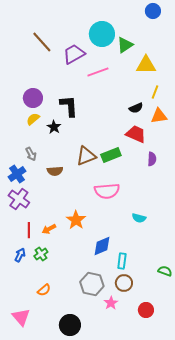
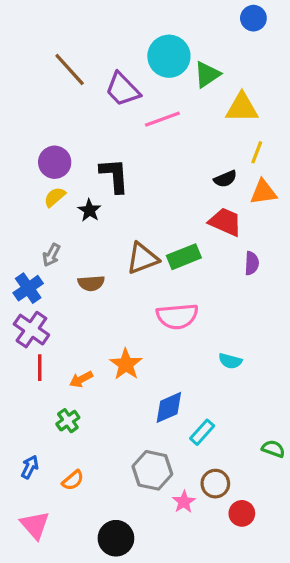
purple trapezoid: (74, 54) -> (123, 89), turned -105
gray arrow: (31, 154) -> (51, 255), turned 56
red line: (29, 230) -> (40, 368), moved
blue arrow: (20, 255) -> (30, 467), moved
cyan rectangle: (122, 261) -> (202, 432), turned 35
brown circle: (124, 283) -> (215, 484), moved

